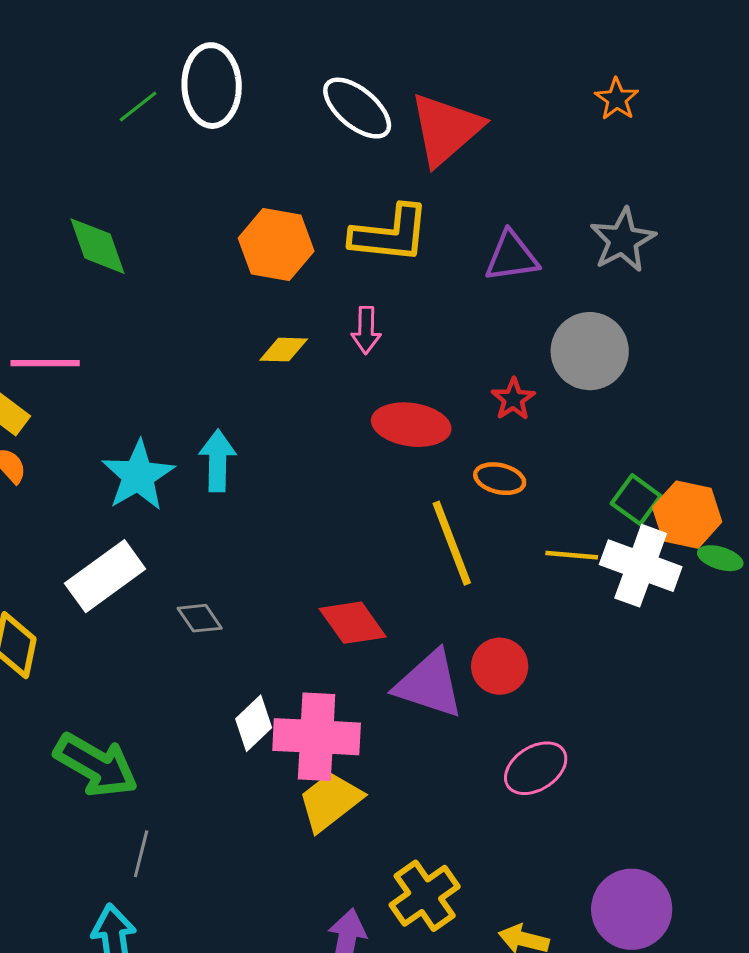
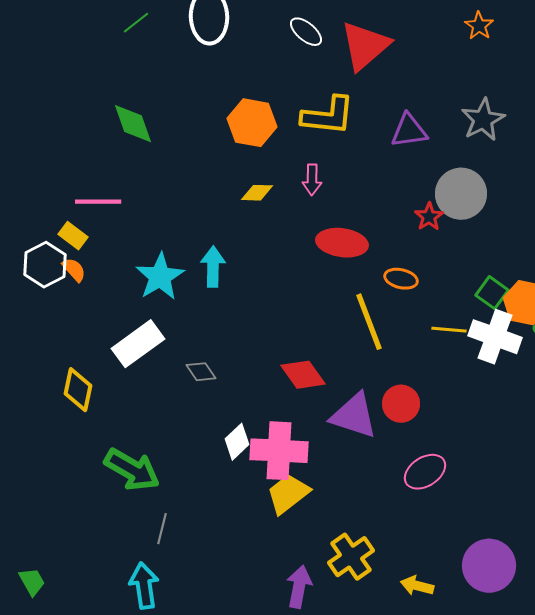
green line: (138, 107) -> (136, 23), moved
white ellipse: (357, 108) -> (306, 32), size x0.7
red star: (513, 399) -> (429, 217), moved

